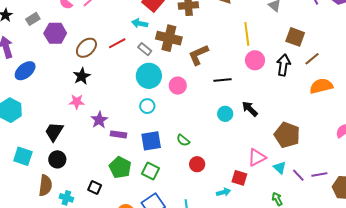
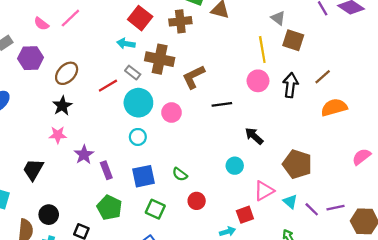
yellow line: (247, 34) -> (262, 50), moved
brown square: (295, 37) -> (293, 40), moved
red line: (117, 43) -> (108, 86), moved
cyan circle: (225, 114) -> (235, 166), moved
purple rectangle: (118, 134) -> (106, 170), turned 63
black circle: (57, 159) -> (49, 215), moved
green square: (151, 171) -> (155, 209), moved
red square: (239, 178) -> (245, 215), turned -35

